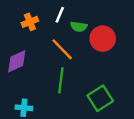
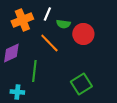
orange cross: (30, 22) -> (22, 20), size x1.5
green line: (61, 80) -> (34, 71), moved

